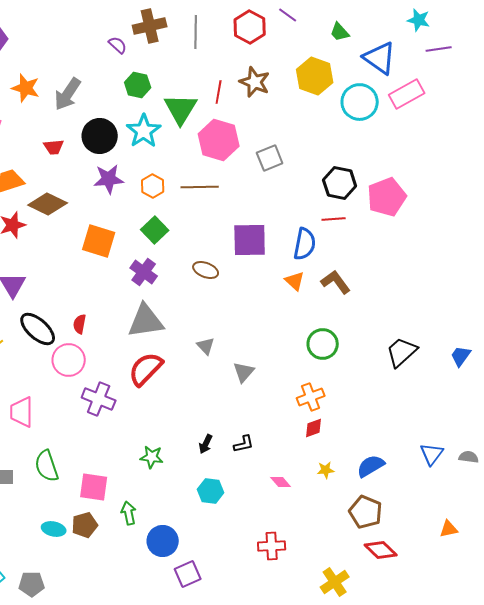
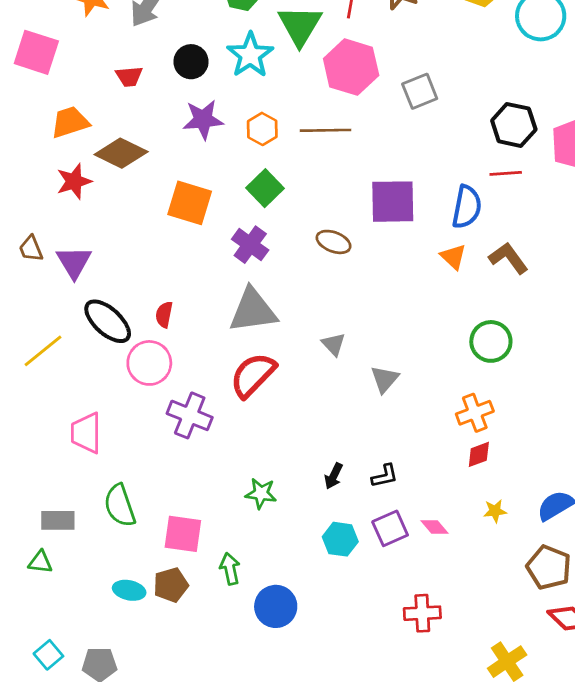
black circle: (100, 136) -> (191, 62), size x0.7
purple square: (188, 574) -> (390, 528), moved

